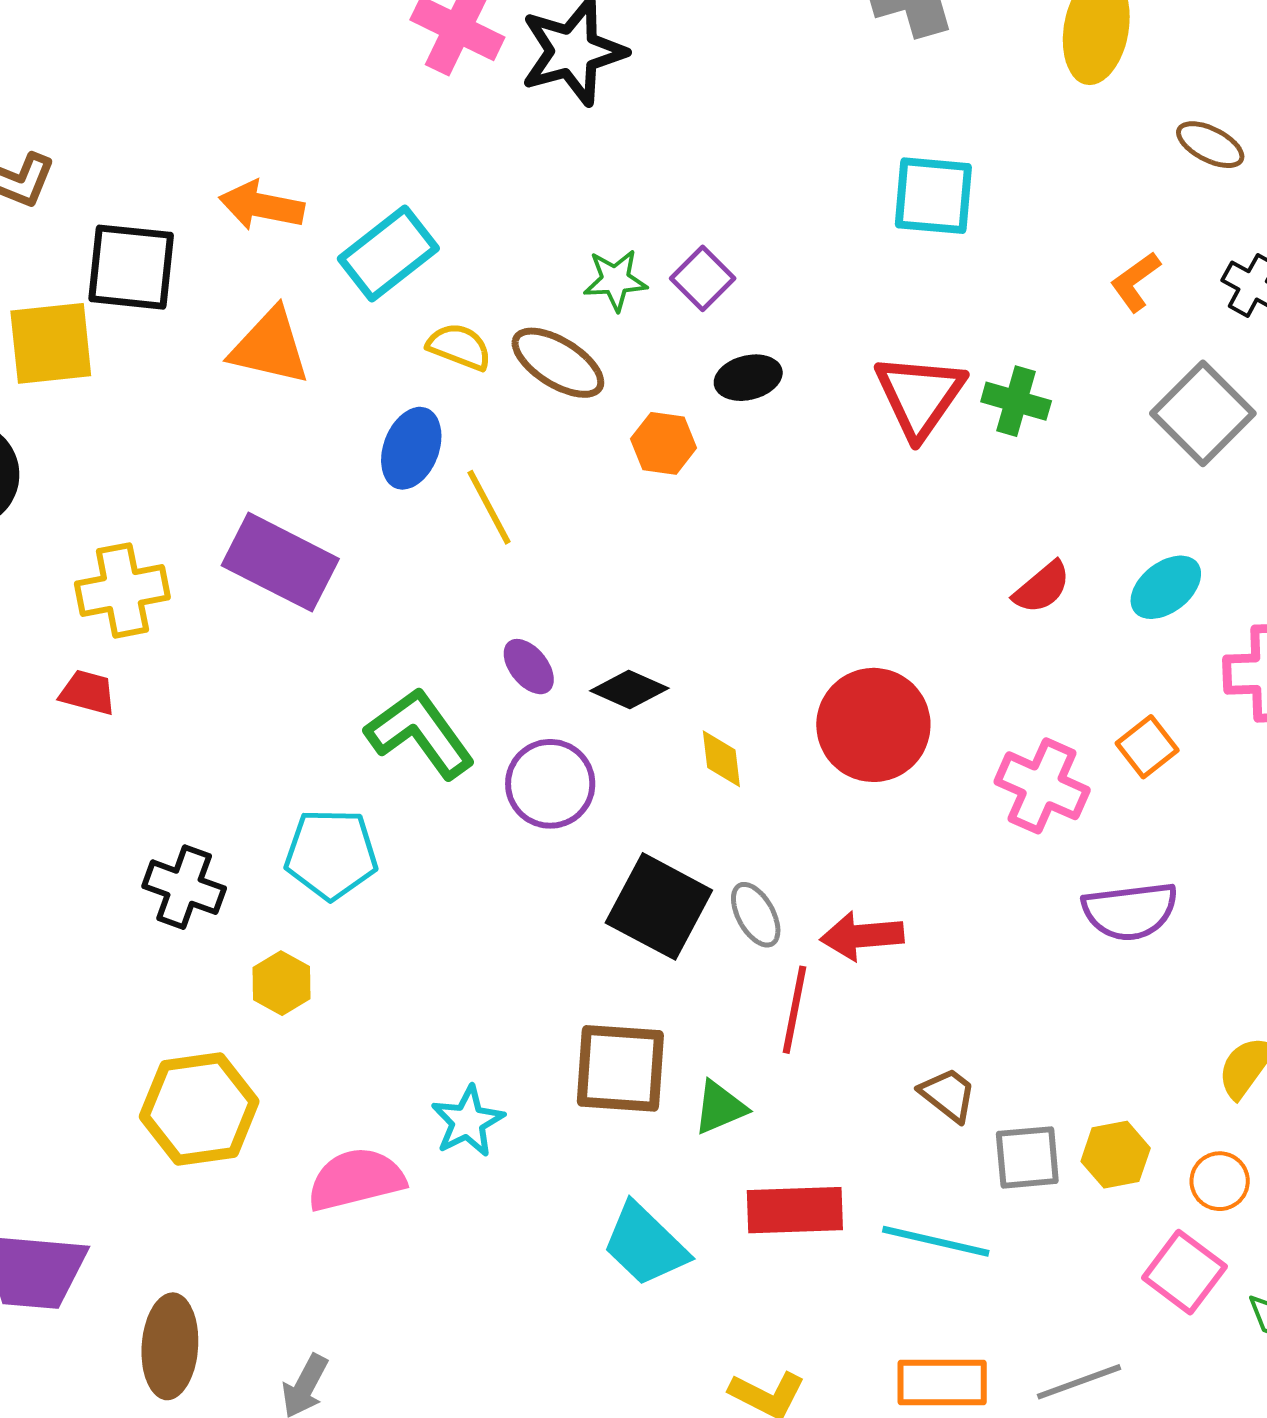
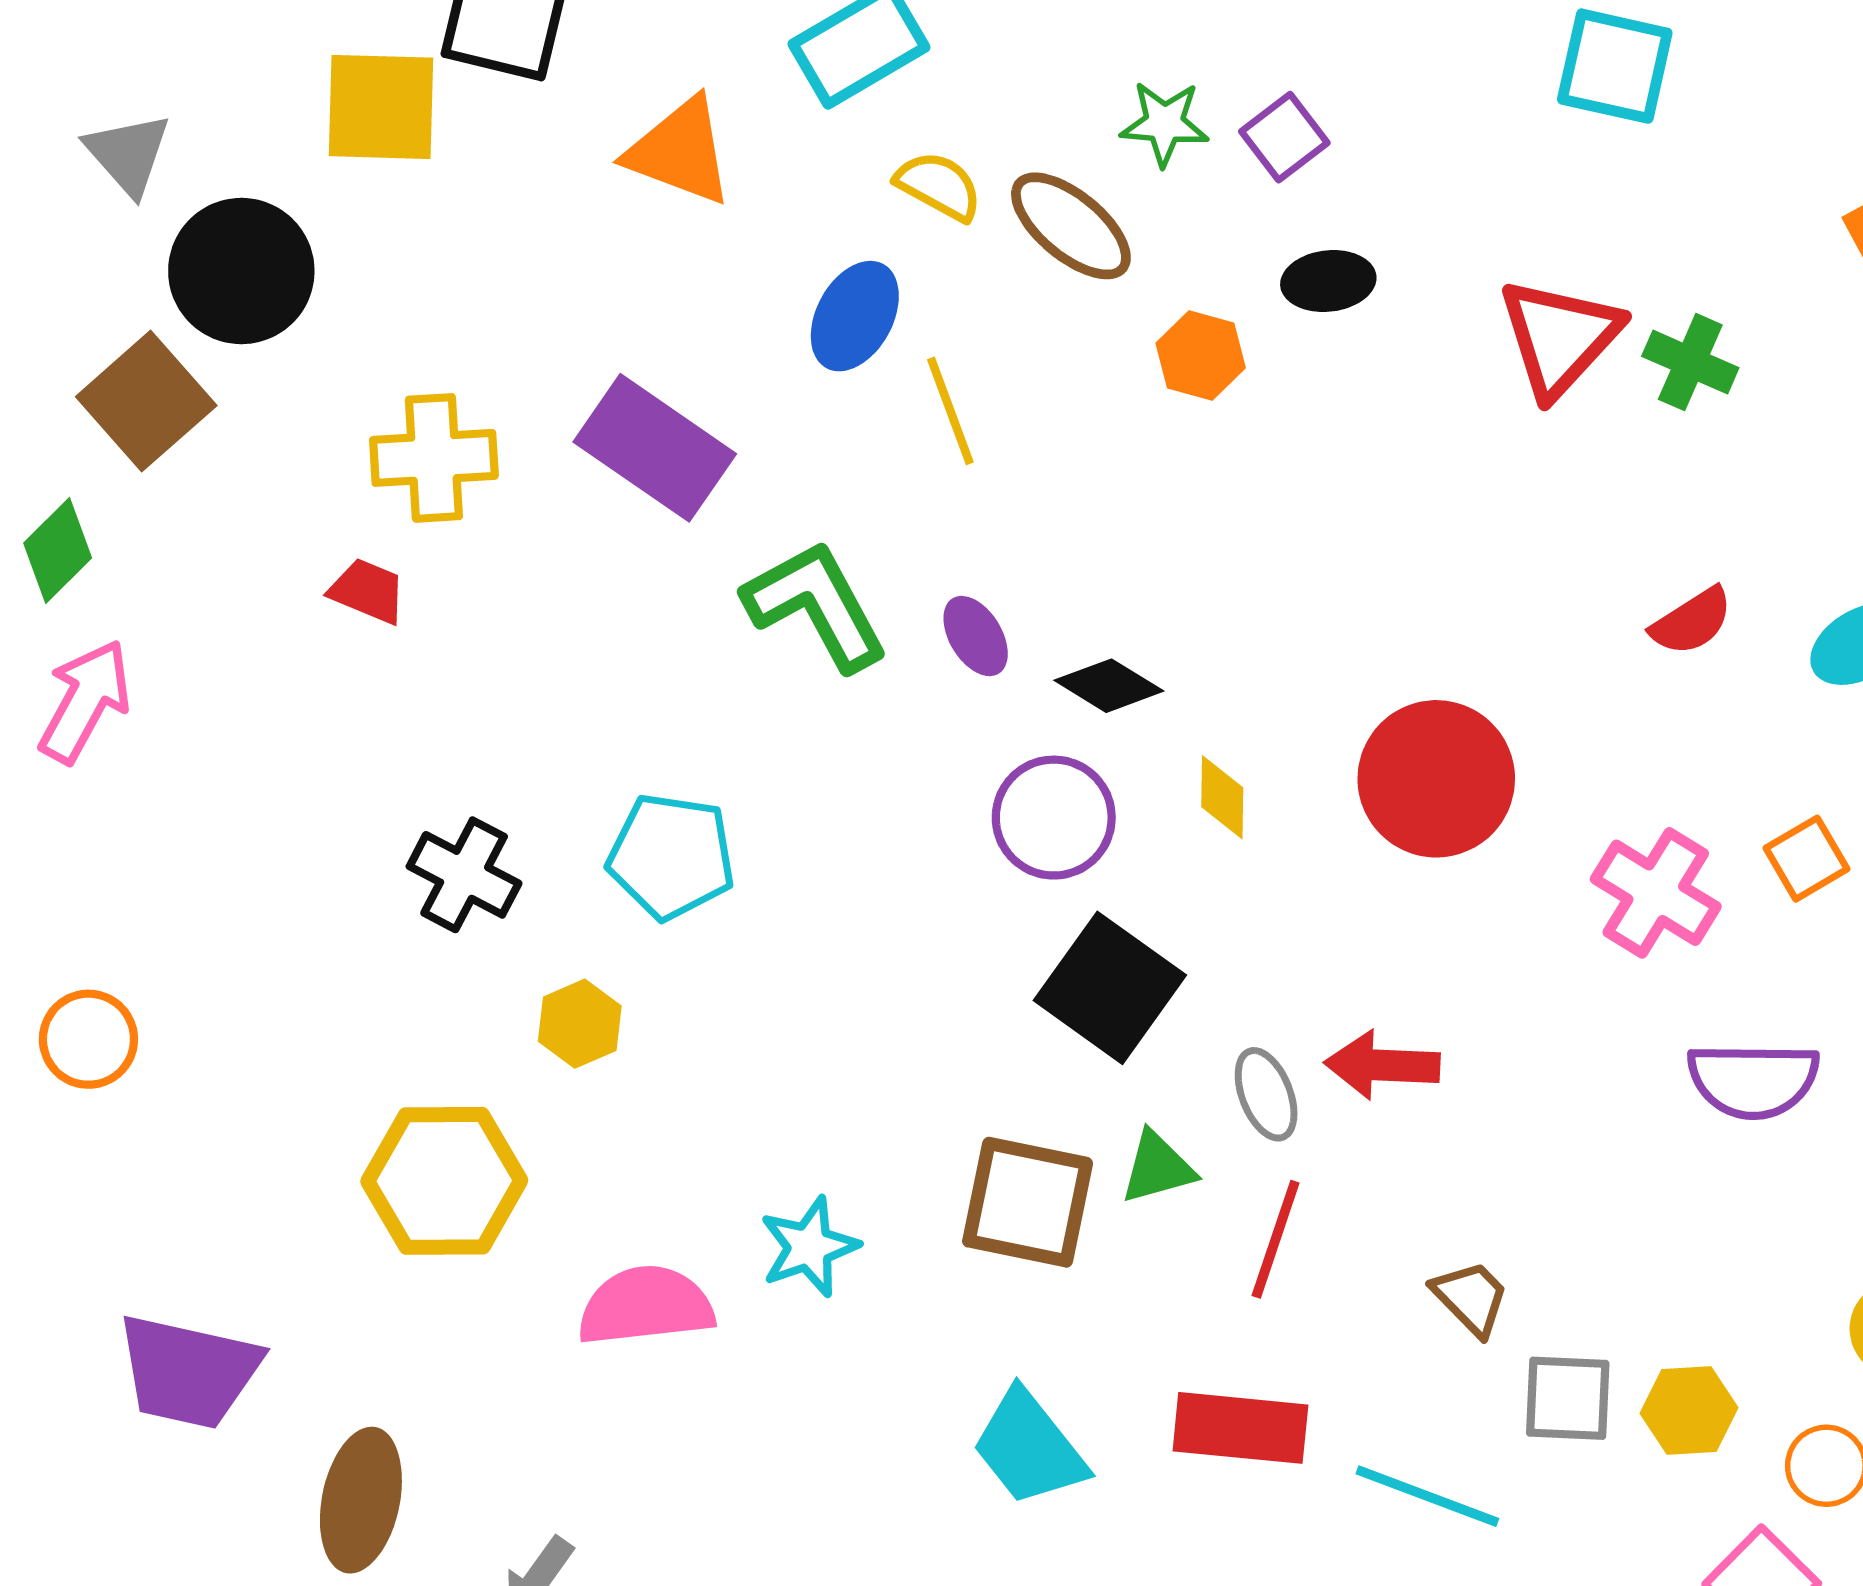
green L-shape: (420, 733) -> (816, 605), moved
purple circle: (550, 784) -> (1054, 818), moved
gray ellipse: (756, 915) -> (1266, 1094), moved
red line: (795, 1010) -> (1276, 1239), moved
green triangle: (720, 1108) -> (1158, 1168), moved

